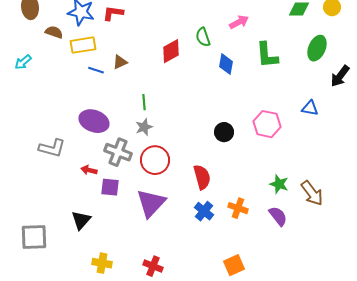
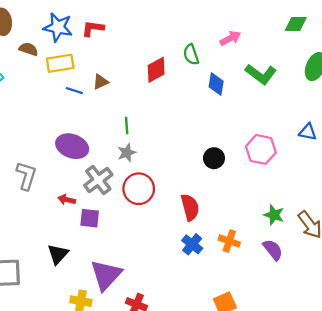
green L-shape: (267, 55) -> (261, 74), turned -48
gray L-shape: (52, 148) -> (26, 176), turned -88
gray cross: (118, 152) -> (98, 180), turned 32
purple triangle: (151, 203) -> (106, 275), moved

